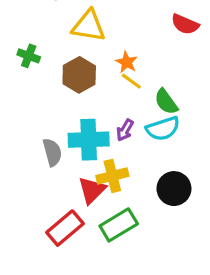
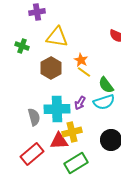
green cross: (29, 56) -> (22, 46), moved
red triangle: (92, 190) -> (59, 141), turned 42
red rectangle: (65, 228) -> (32, 154), moved

